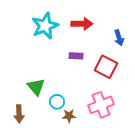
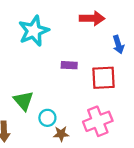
red arrow: (82, 24) -> (92, 18), moved
red square: (106, 67) -> (103, 78), turned -30

